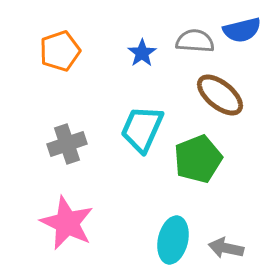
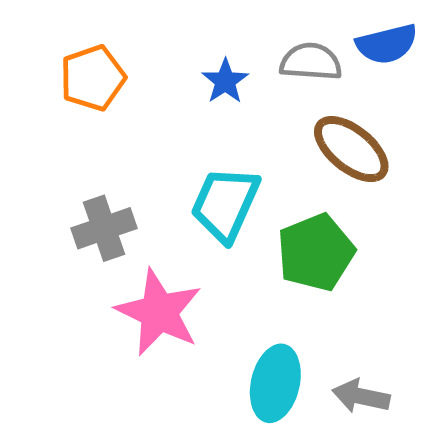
pink star: (67, 223) -> (159, 312), moved

